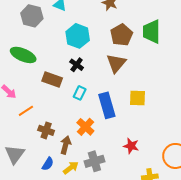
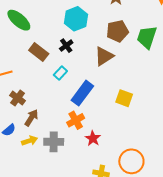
yellow square: (138, 98) -> (124, 98), moved
blue rectangle: (107, 105) -> (82, 93), turned 35
orange cross: (85, 127) -> (76, 120), moved

